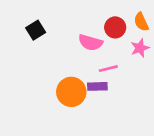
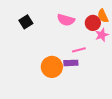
red circle: (115, 27) -> (93, 23), moved
pink semicircle: (90, 43) -> (66, 20), moved

